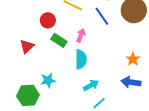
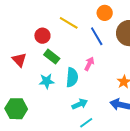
pink arrow: (81, 35) -> (89, 64), moved
red triangle: (27, 46) -> (19, 60), turned -35
cyan star: (48, 80) -> (47, 81), moved

